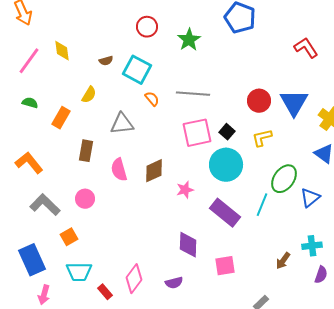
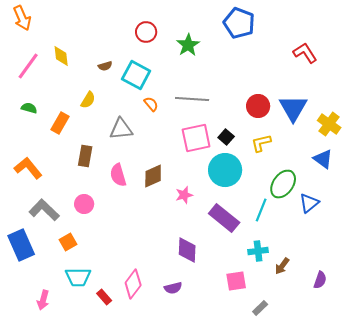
cyan cross: (312, 246) -> (258, 251), moved
blue rectangle: (32, 260) -> (21, 245), moved
pink square: (225, 266) -> (236, 281), moved

